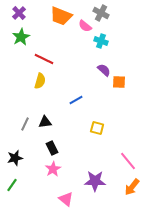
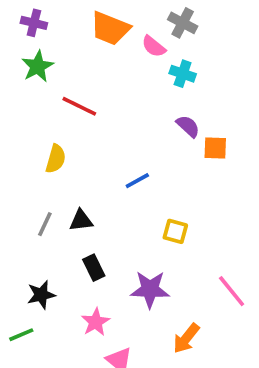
purple cross: (19, 13) -> (34, 23), turned -32
yellow semicircle: (40, 81) -> (56, 159), moved
black star: (15, 158) -> (41, 295), moved
pink star: (53, 169) -> (96, 322), moved
purple star: (95, 181) -> (150, 289), moved
green line: (12, 185) -> (21, 335), turned 32
orange arrow: (132, 187) -> (186, 338), moved

